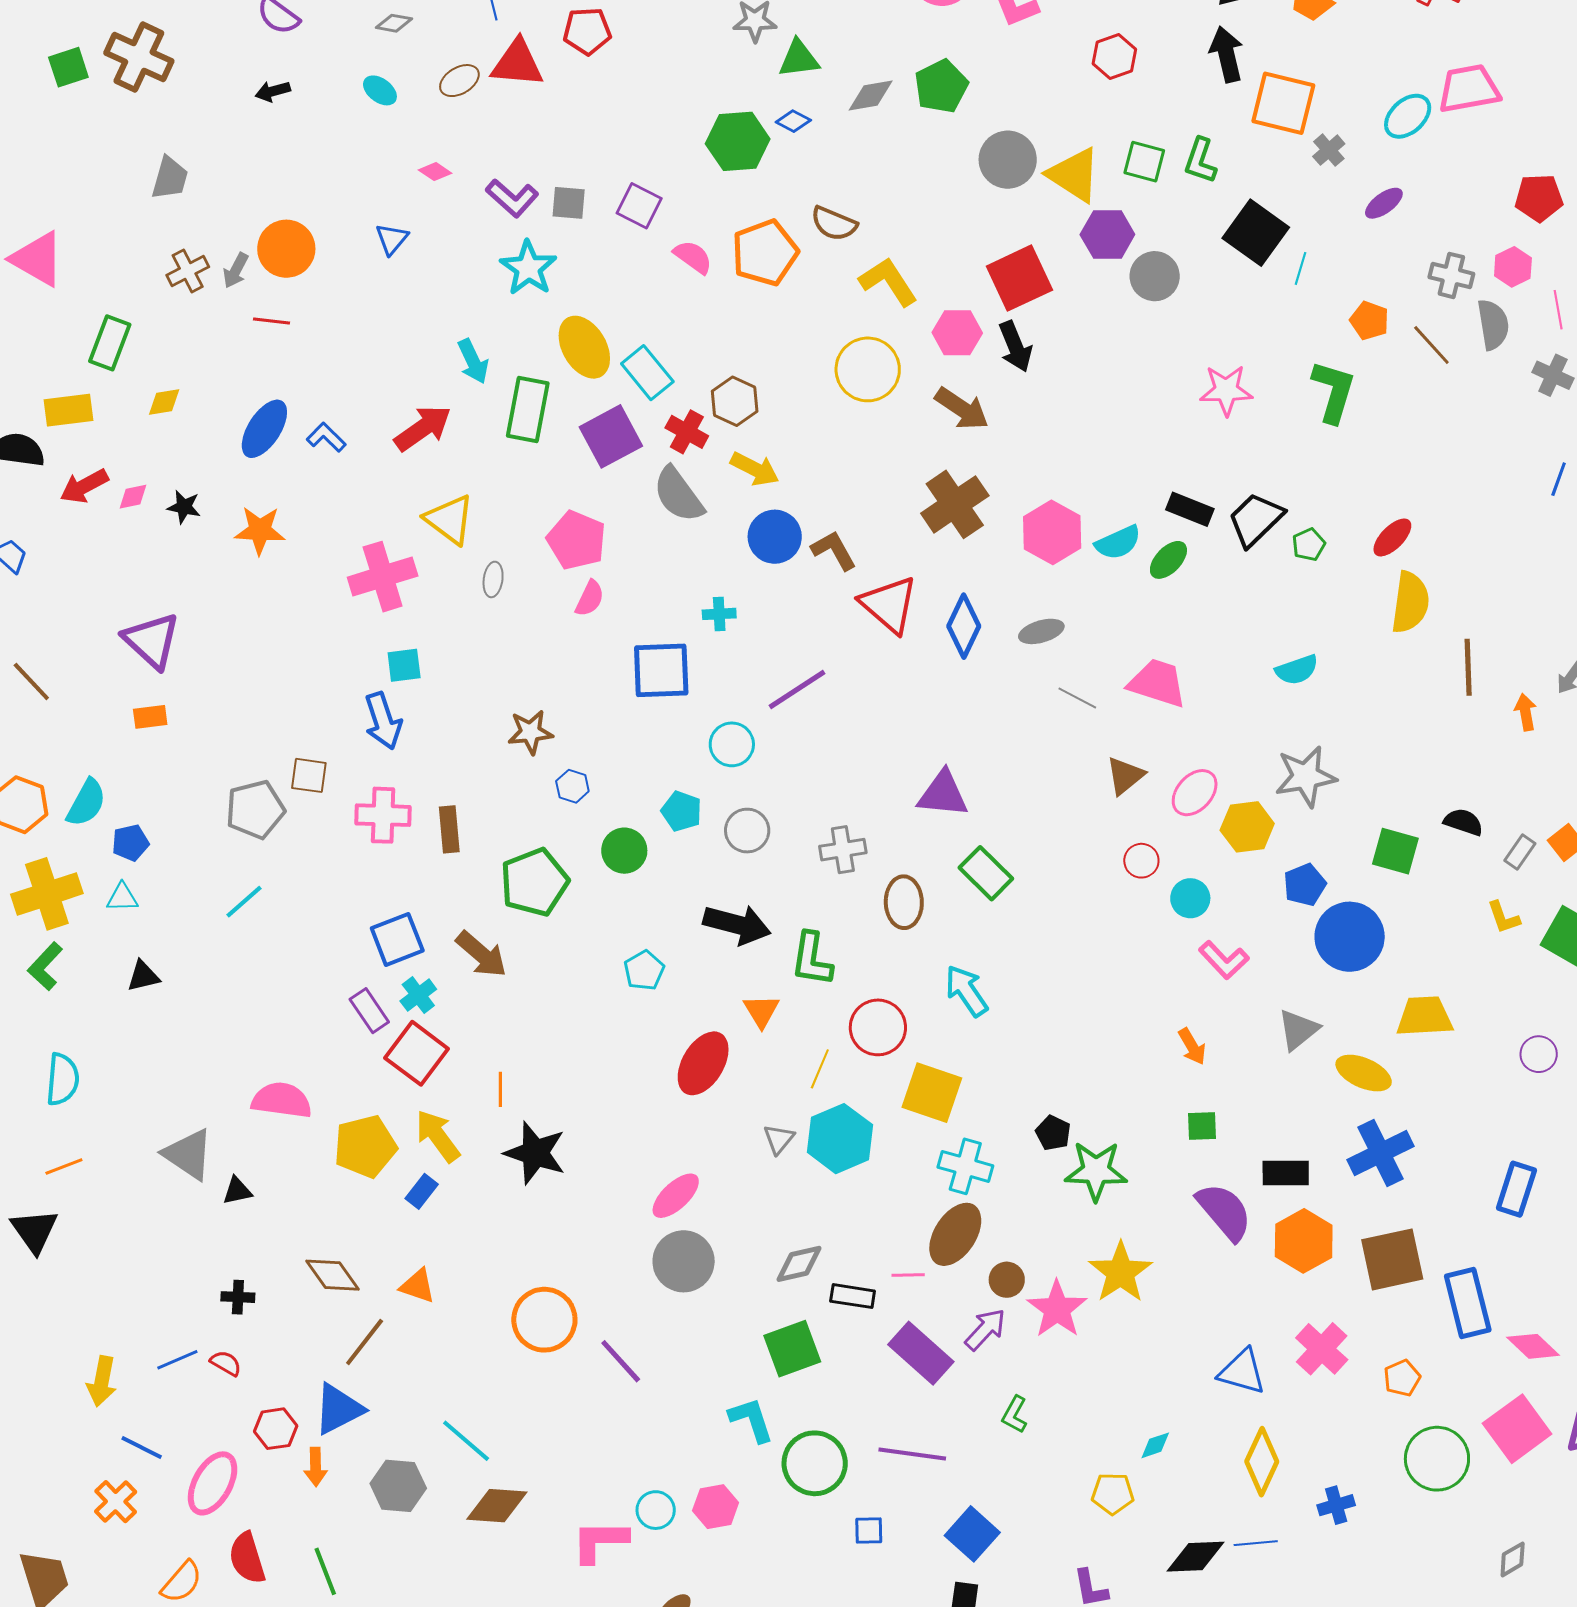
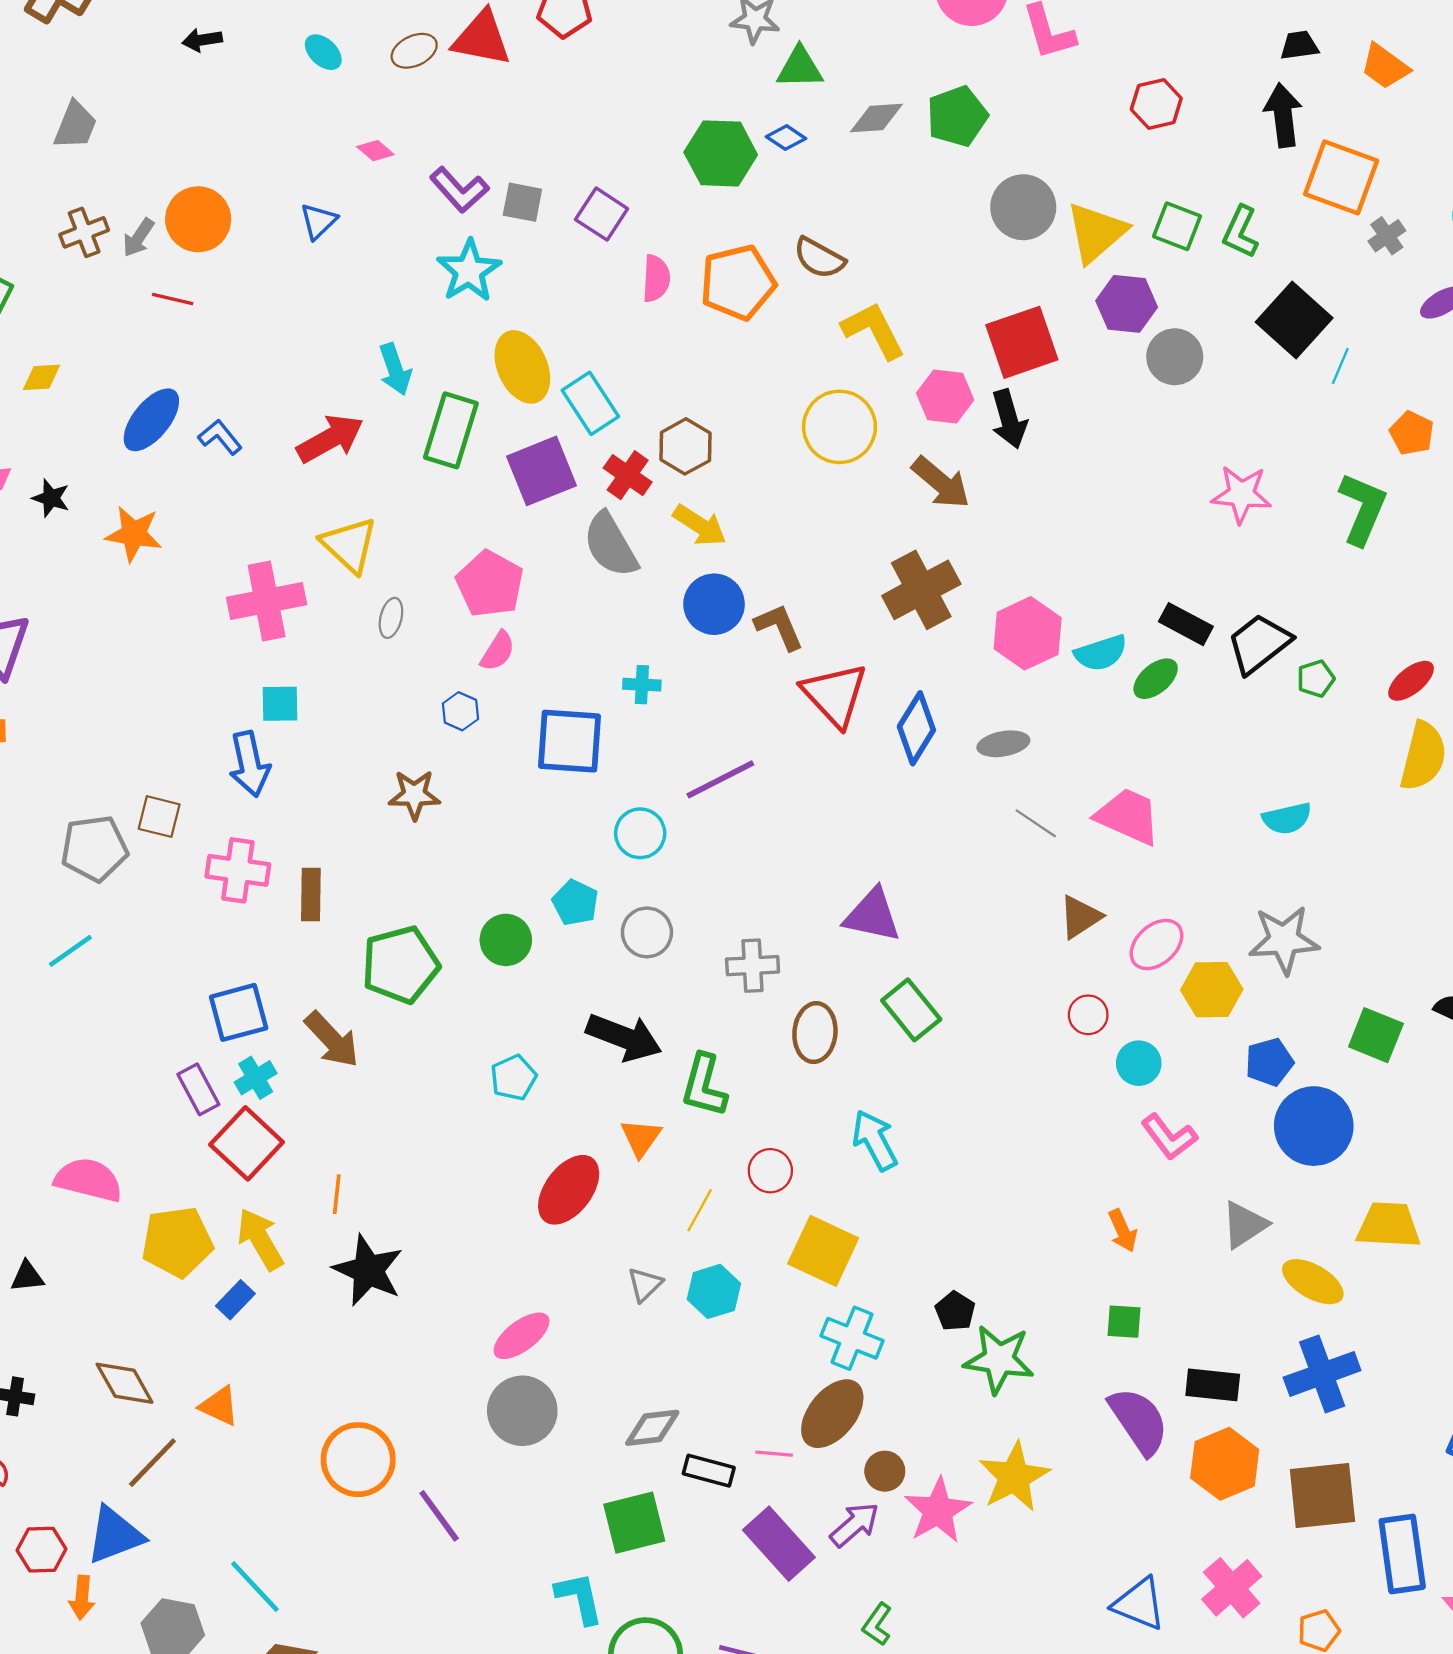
yellow triangle: (1074, 175) -> (1096, 232), turned 40
pink semicircle: (693, 257) -> (656, 278), turned 51
blue hexagon: (572, 786) -> (460, 711), moved
red circle: (878, 1027) -> (770, 1171), size x0.7
cyan hexagon: (840, 1139) -> (714, 1291), size x0.7

